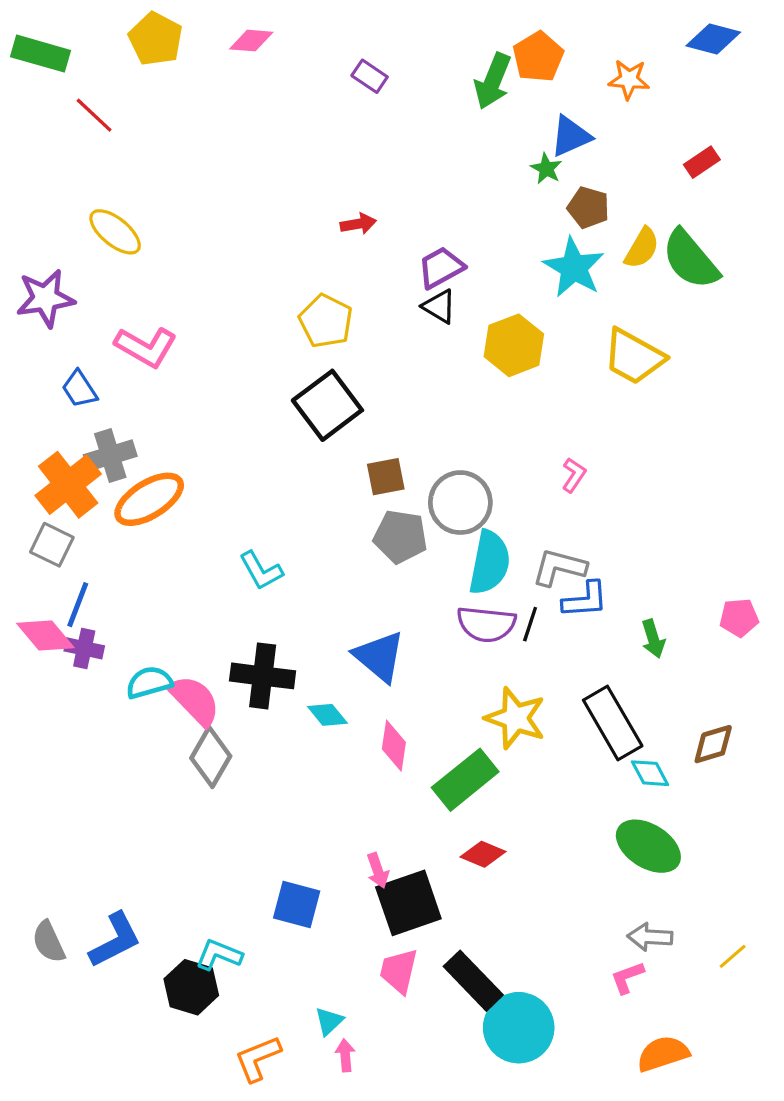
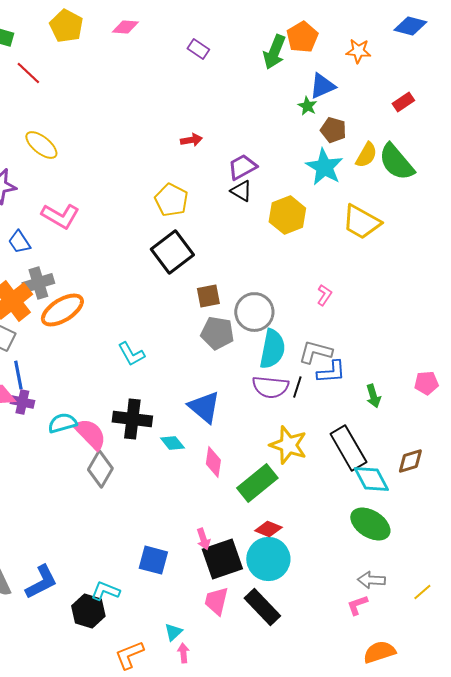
blue line: (78, 605) -> (18, 375), turned -32
cyan diamond: (650, 773) -> (371, 479), size x1.5
cyan circle: (519, 1028) -> (268, 559), moved

